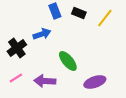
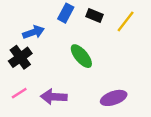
blue rectangle: (55, 11) -> (66, 13), turned 49
blue arrow: (42, 34) -> (33, 32), moved
green ellipse: (68, 61) -> (81, 56), moved

